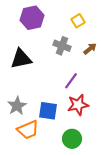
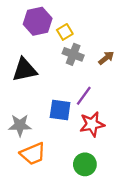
yellow square: (78, 21) -> (65, 32), moved
gray star: (17, 106) -> (20, 125), turned 30
blue square: (48, 111) -> (60, 110), moved

